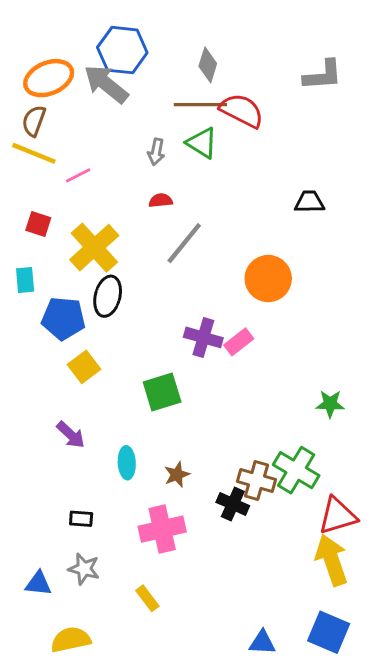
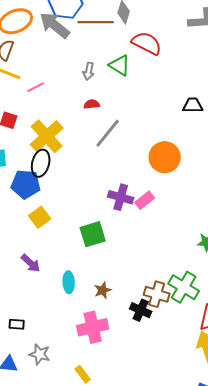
brown line: (200, 105) -> (96, 22), moved
black ellipse: (108, 296) -> (41, 163), moved
black rectangle: (81, 519) -> (17, 324), moved

